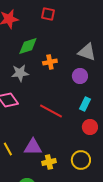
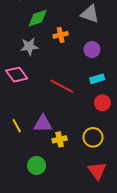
gray triangle: (87, 52) -> (90, 14), moved
cyan rectangle: (85, 104) -> (97, 79), turned 48

